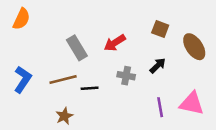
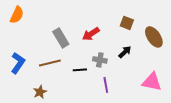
black line: (90, 88) -> (80, 70), moved
purple line: (160, 107) -> (106, 85), moved
brown star: (64, 116) -> (40, 92), moved

